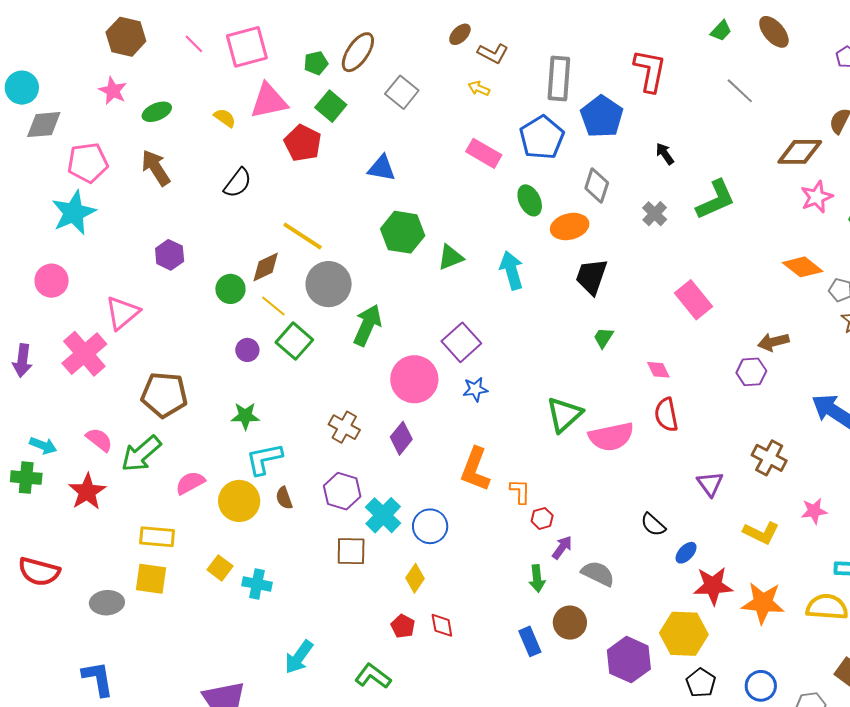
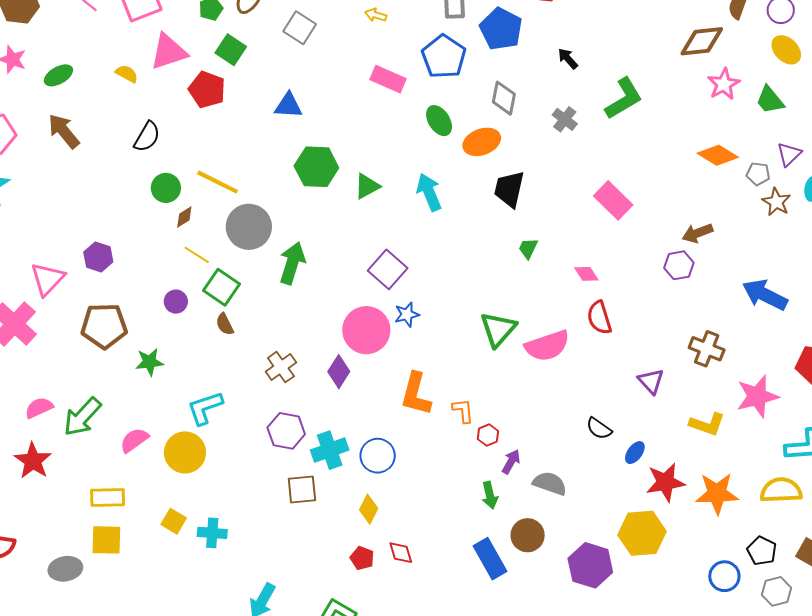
purple hexagon: (170, 255) -> (98, 257), moved
brown diamond: (266, 267) -> (184, 217), size x0.7
green circle: (230, 289) -> (166, 188), moved
pink circle: (414, 379) -> (366, 330), moved
brown pentagon: (164, 395) -> (104, 326), moved
green star: (245, 416) -> (149, 362), moved
brown cross: (344, 427) -> (281, 367), turned 32
pink semicircle: (99, 440) -> (39, 408), turned -56
brown semicircle: (284, 498) -> (225, 324), moved
pink star: (814, 511) -> (757, 396), size x1.6
cyan cross: (383, 515) -> (330, 450), turned 33
blue rectangle: (530, 641) -> (490, 559), size x1.4
black pentagon: (701, 683) -> (762, 551), moved

